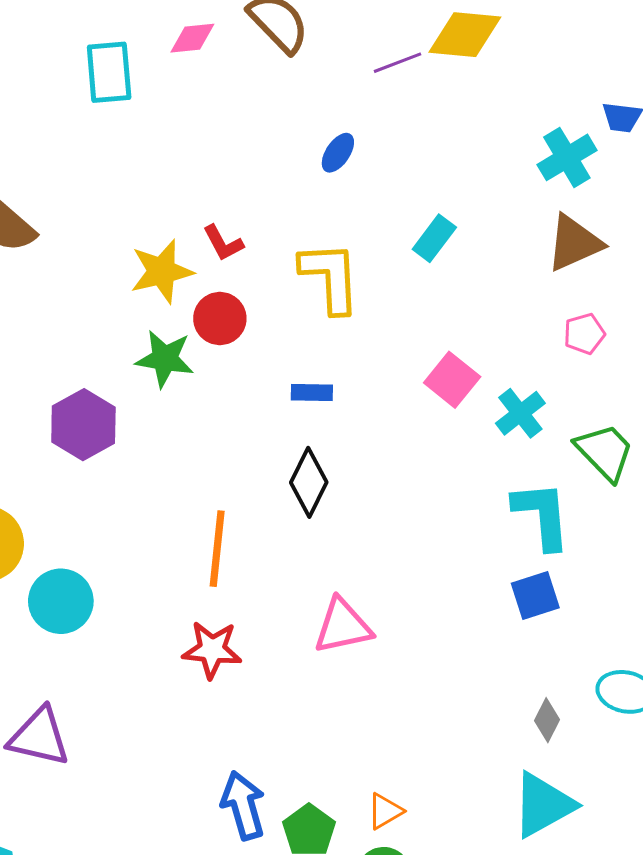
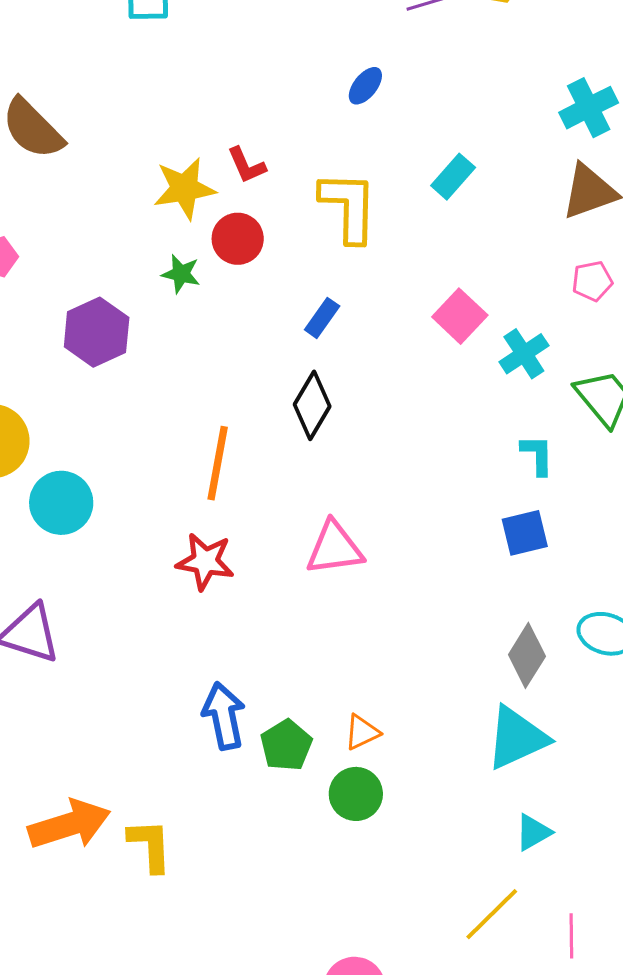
green star: (165, 359) -> (181, 274), size x0.7
blue rectangle: (312, 393) -> (322, 318), turned -60
cyan L-shape: (542, 515) -> (537, 455), size x0.6
gray diamond: (547, 720) -> (527, 655), size x1.5

